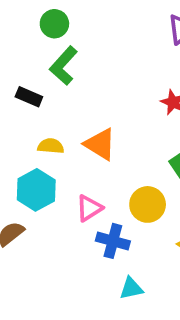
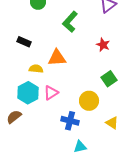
green L-shape: (64, 66) -> (70, 22), moved
orange triangle: (100, 144) -> (57, 58), moved, turned -36
pink triangle: (89, 208) -> (51, 93), moved

